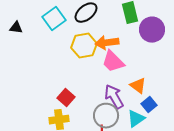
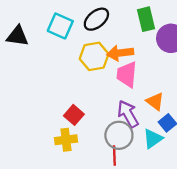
cyan square: (54, 19) -> (60, 26), turned -30
black triangle: (16, 28) -> (17, 36), size x1.5
pink trapezoid: (113, 62) -> (127, 74), turned 50

